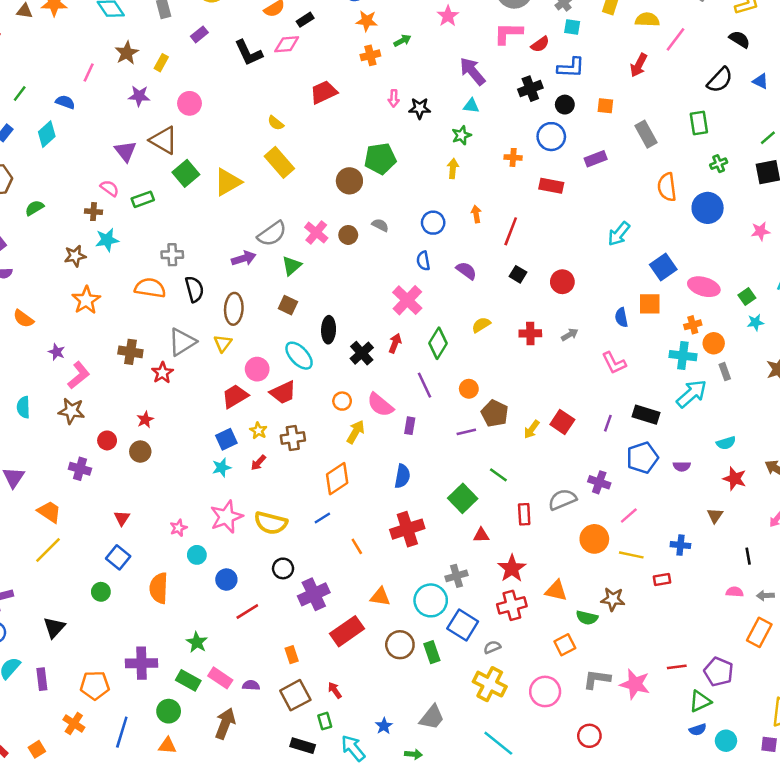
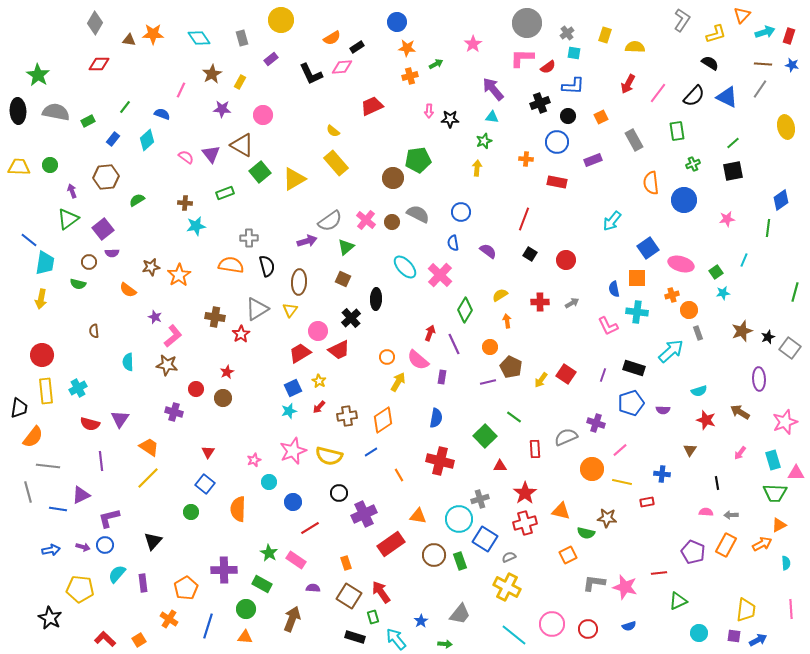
pink line: (676, 39) -> (658, 93), moved
blue triangle: (760, 81) -> (727, 97), size x1.6
orange square: (605, 106) -> (601, 117), turned -32
pink semicircle: (110, 188) -> (186, 157), moved
orange arrow: (476, 214) -> (507, 321), moved
gray semicircle: (380, 225) -> (418, 214), size x1.6
brown star: (75, 256) -> (151, 267), moved
red arrow: (395, 343) -> (430, 333), moved
black cross: (362, 353) -> (351, 318), moved
cyan ellipse: (299, 356) -> (405, 267), moved
cyan cross: (683, 356) -> (637, 312), moved
brown cross: (293, 438) -> (347, 416), moved
red cross: (407, 529) -> (440, 461), turned 32
purple pentagon: (719, 672) -> (693, 552), moved
pink rectangle: (220, 678) -> (296, 560), moved
orange pentagon: (95, 685) -> (186, 588), turned -30
red arrow: (335, 690) -> (381, 592), size x1.6
pink circle: (545, 691) -> (552, 624), moved
brown square: (295, 695) -> (349, 596), turned -30
blue semicircle: (698, 730) -> (629, 626), moved

